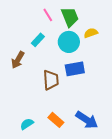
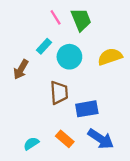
yellow semicircle: (91, 33) -> (110, 57), moved, size x1.5
cyan circle: (69, 42) -> (69, 57), moved
blue rectangle: (75, 69) -> (87, 109), moved

